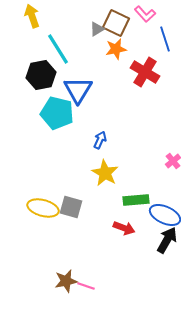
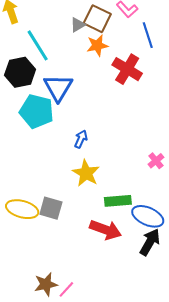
red arrow: (124, 228) -> (106, 230), size x1.4
pink line: (86, 286) -> (66, 289), turned -66

